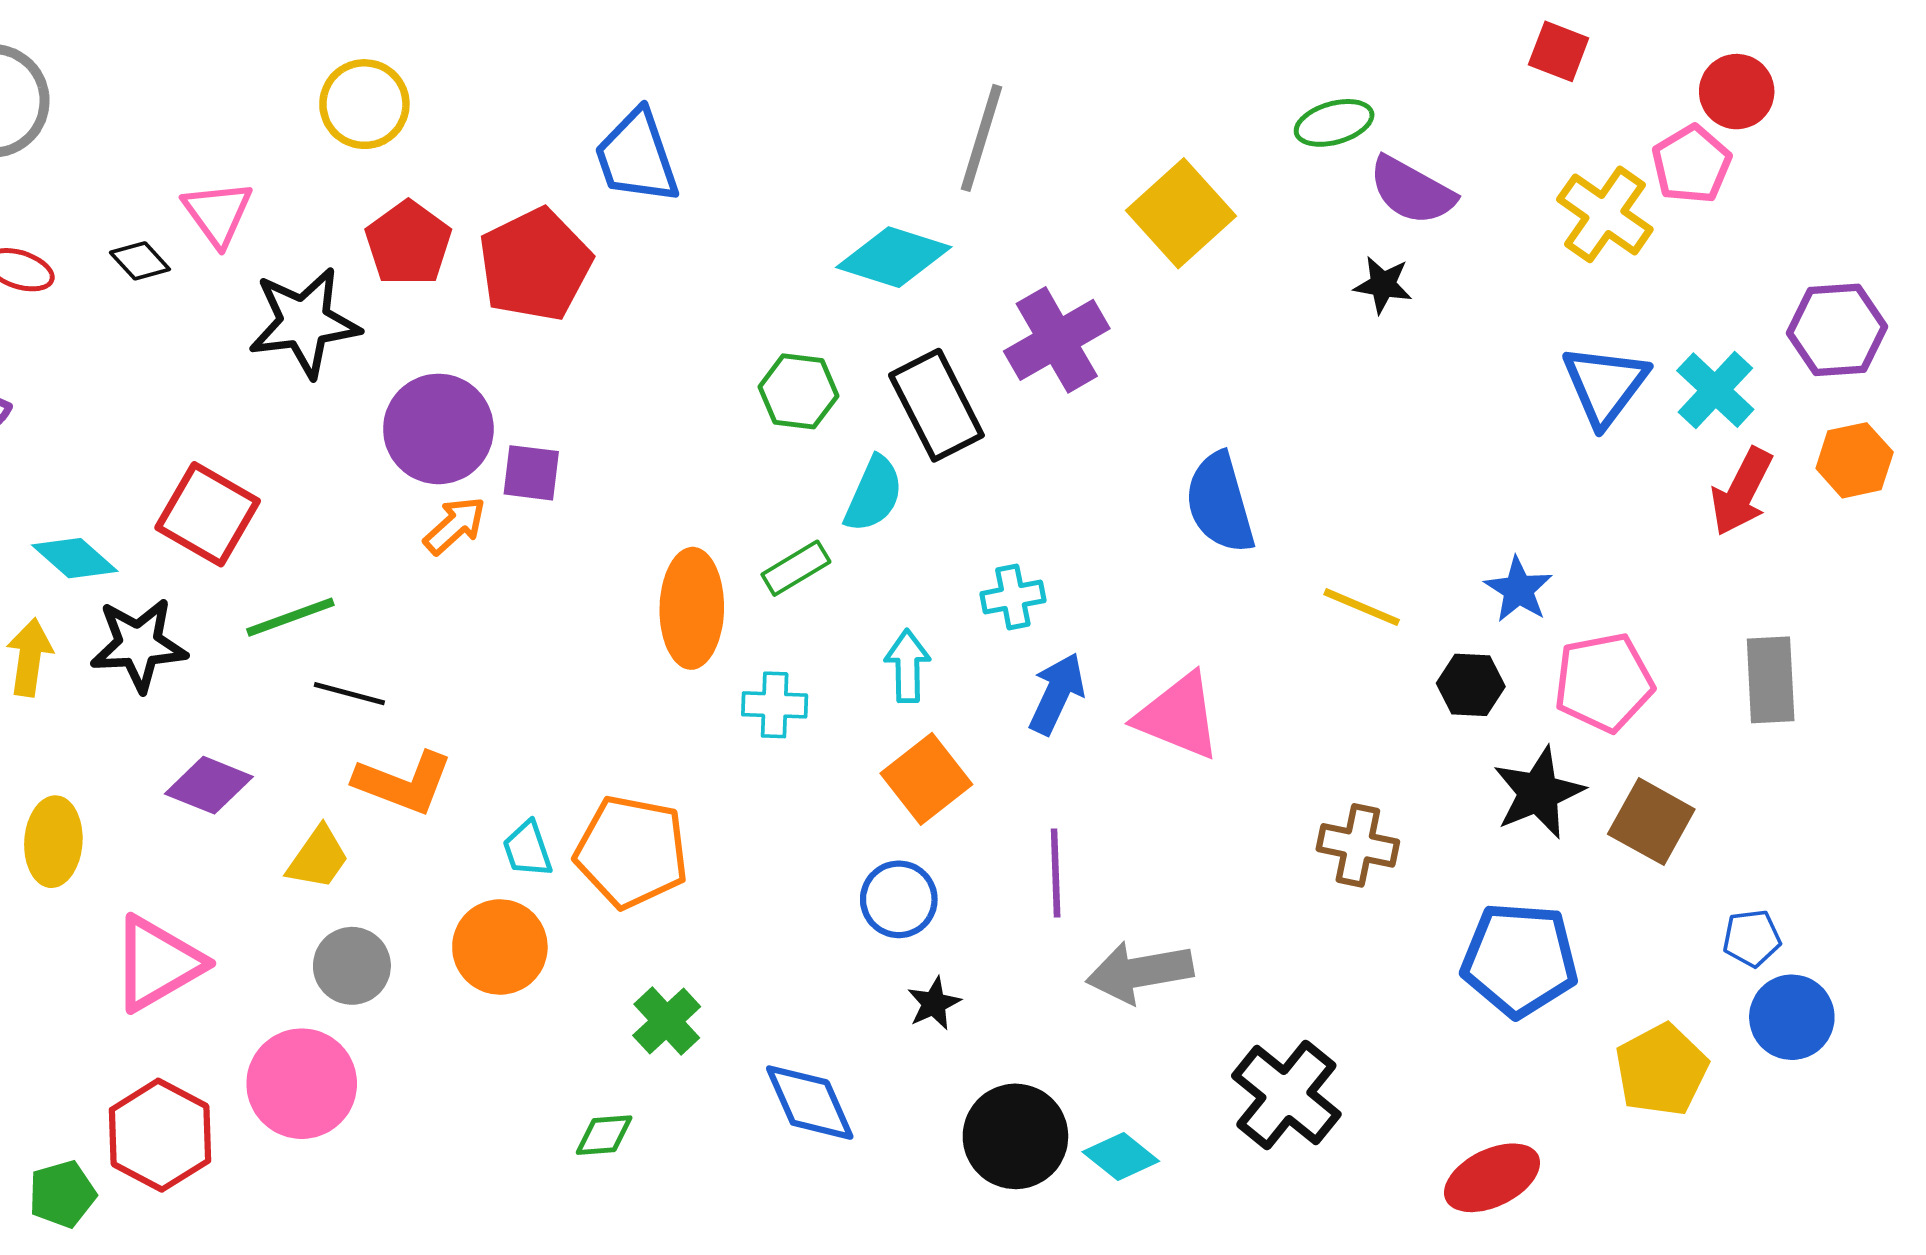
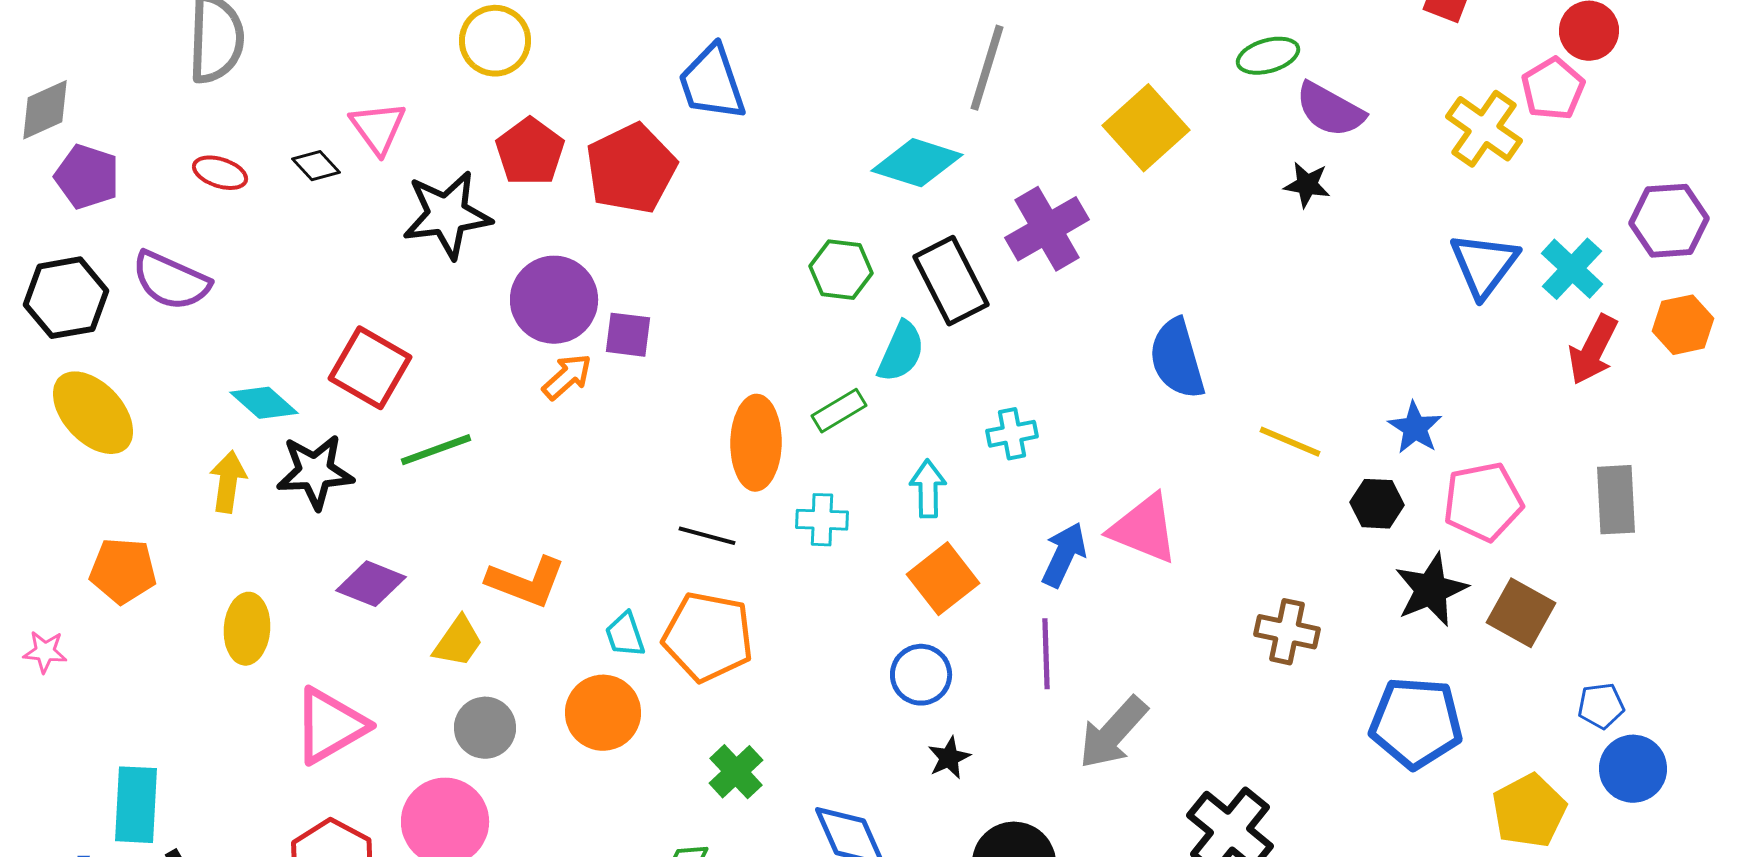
black line: (349, 694) -> (707, 536), moved
blue arrow: (1057, 694) -> (1064, 555), moved
gray arrow: (1140, 972) -> (1113, 733), turned -38

